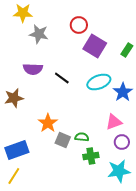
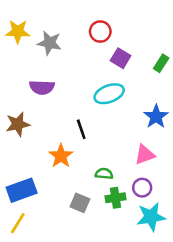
yellow star: (23, 13) -> (18, 32), moved
purple square: (95, 46) -> (121, 58), size x0.7
black line: (62, 78) -> (81, 129), moved, turned 35
cyan ellipse: (99, 82) -> (109, 94), moved
gray square: (63, 140) -> (80, 203), moved
purple circle: (122, 142) -> (142, 188), moved

